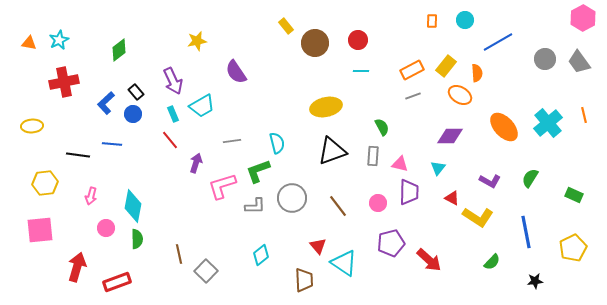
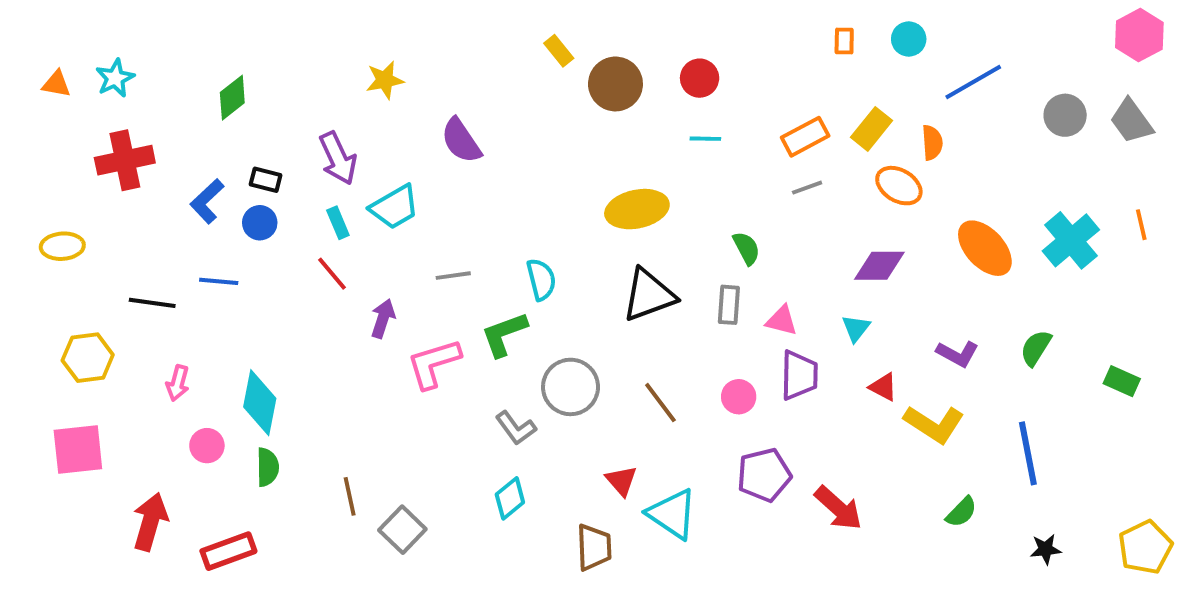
black rectangle: (136, 92) -> (266, 180), turned -35
gray L-shape: (255, 206) -> (516, 428), moved, turned 55
yellow pentagon: (573, 248) -> (1145, 547), moved

